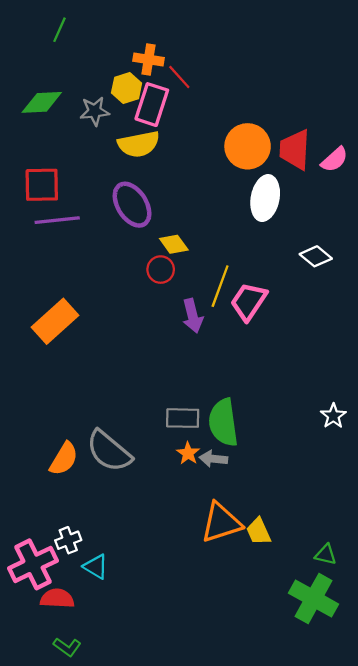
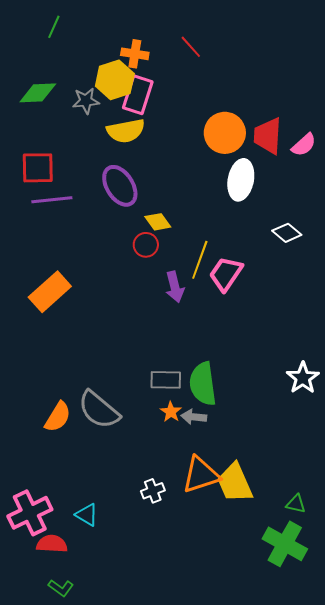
red line: (179, 77) -> (191, 47), moved
yellow hexagon: (127, 88) -> (115, 80), size x1.4
white star: (333, 416) -> (303, 378), size x1.4
yellow trapezoid: (259, 531) -> (235, 483), size x1.6
white cross: (68, 540) -> (153, 491), moved

